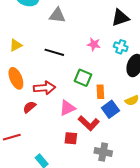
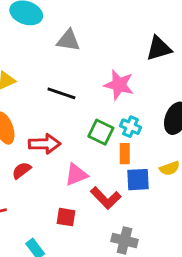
pink star: (94, 44) -> (119, 85), size x1.5
cyan cross: (121, 47) -> (130, 127), moved
blue square: (110, 109) -> (138, 180), turned 30
red square: (71, 138) -> (66, 217), moved

